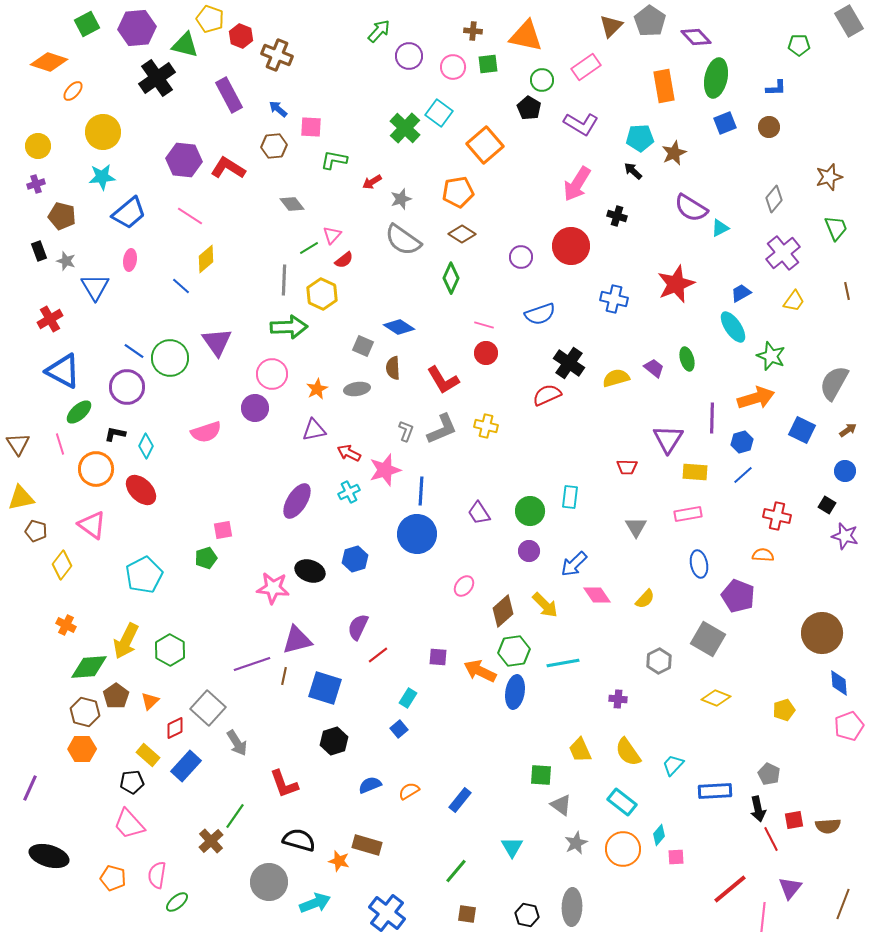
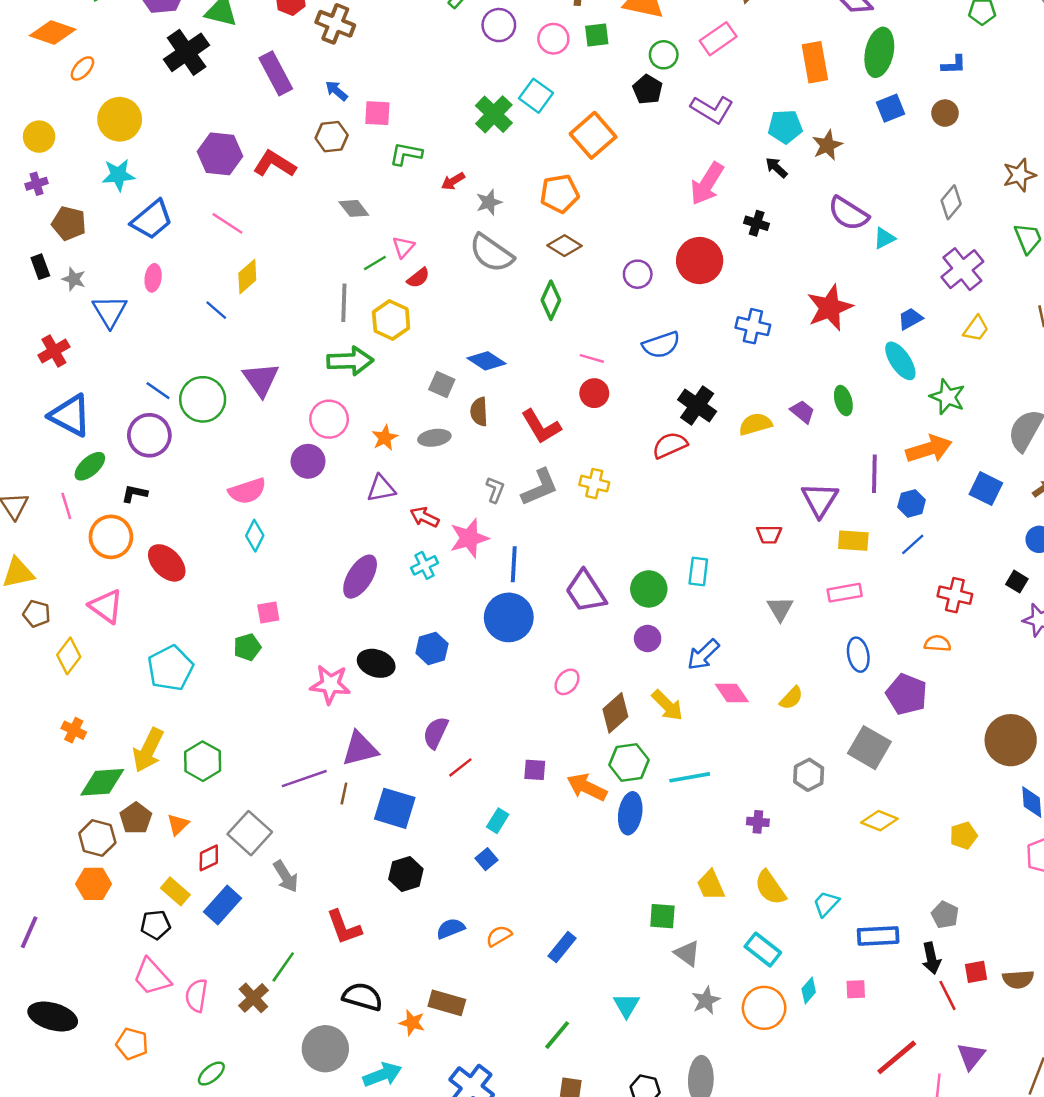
cyan diamond: (146, 446) -> (255, 536), moved
purple trapezoid: (479, 513) -> (586, 591), size x1.5
pink square: (676, 857) -> (856, 989), moved
pink semicircle: (157, 875) -> (196, 995), moved

